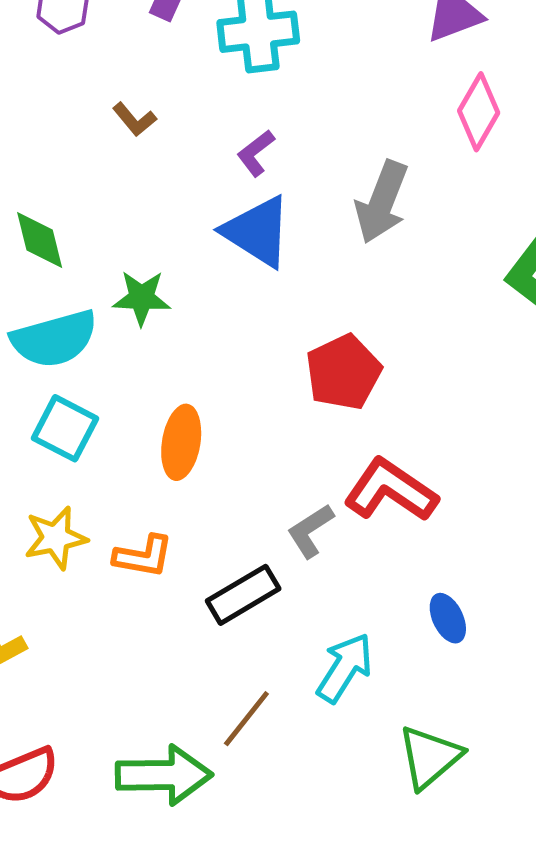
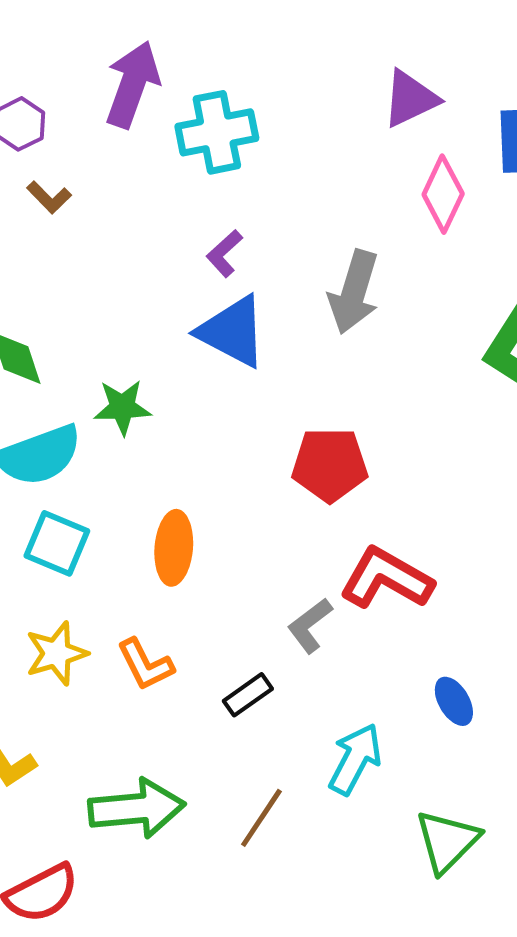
brown L-shape: (134, 119) -> (49, 197), moved
red pentagon: (343, 372) -> (330, 465), turned 30
orange L-shape: (143, 556) -> (145, 665), turned 58
black rectangle: (243, 595) -> (248, 695), size x0.7
green arrow: (164, 775) -> (137, 808), moved

